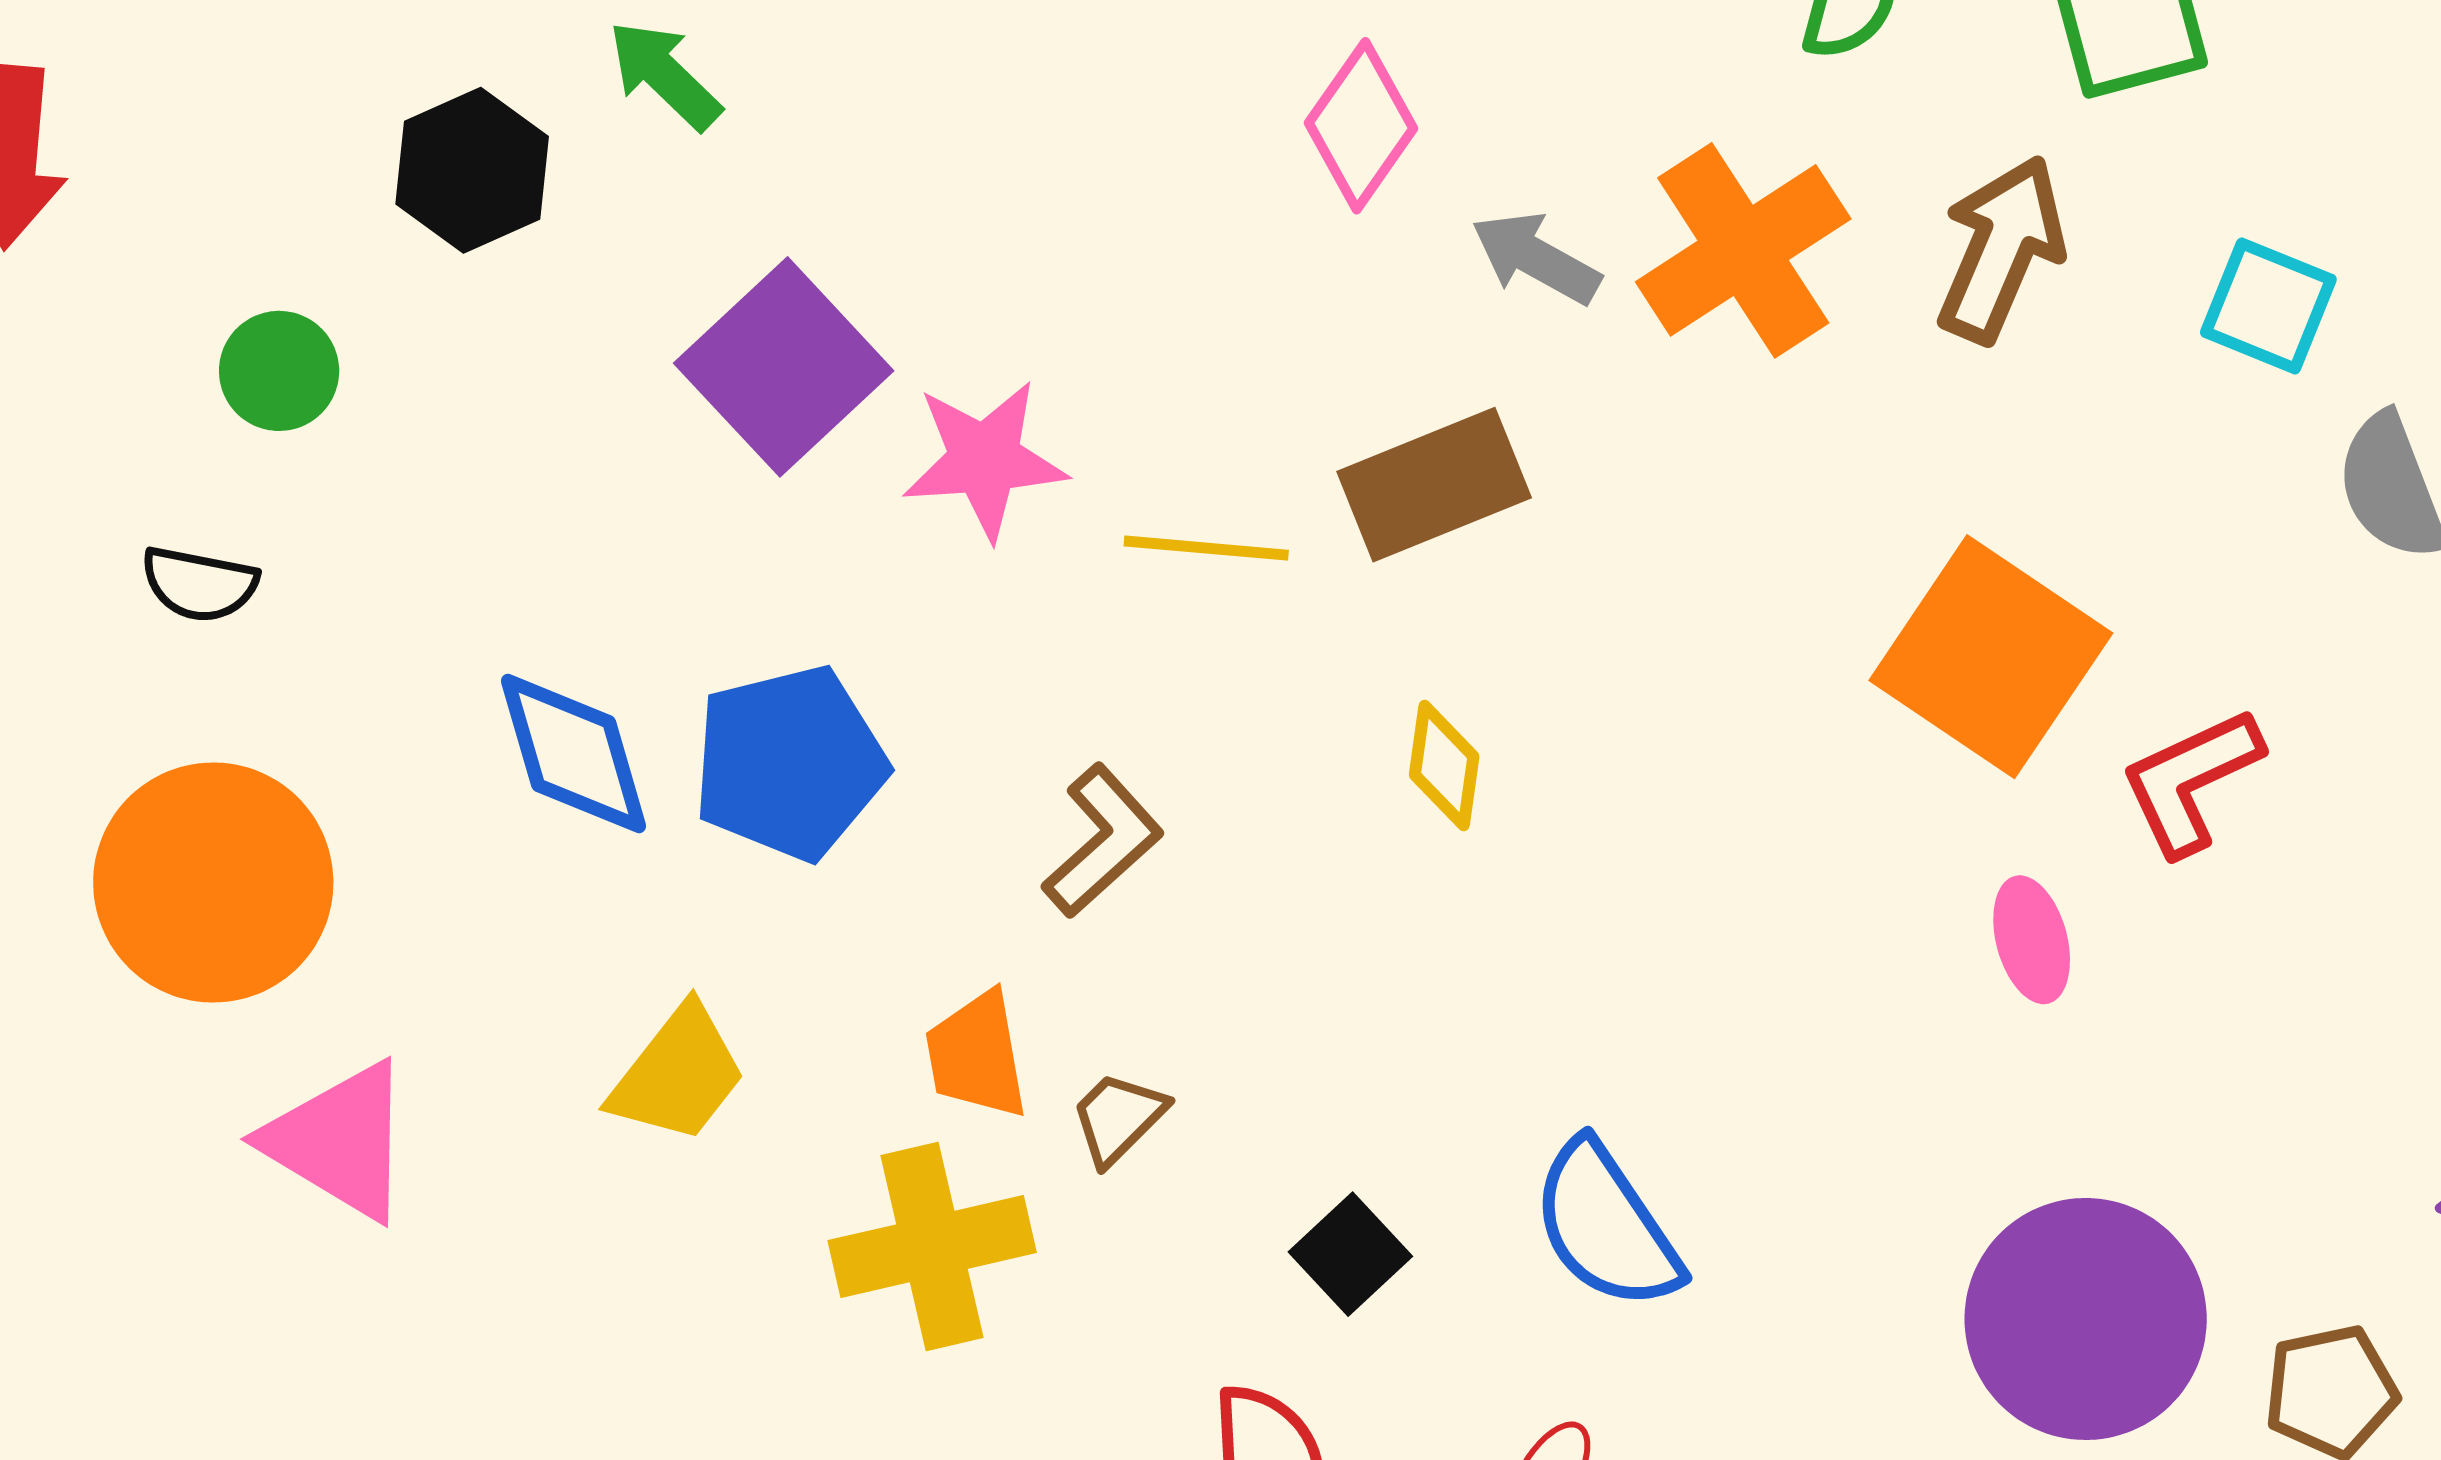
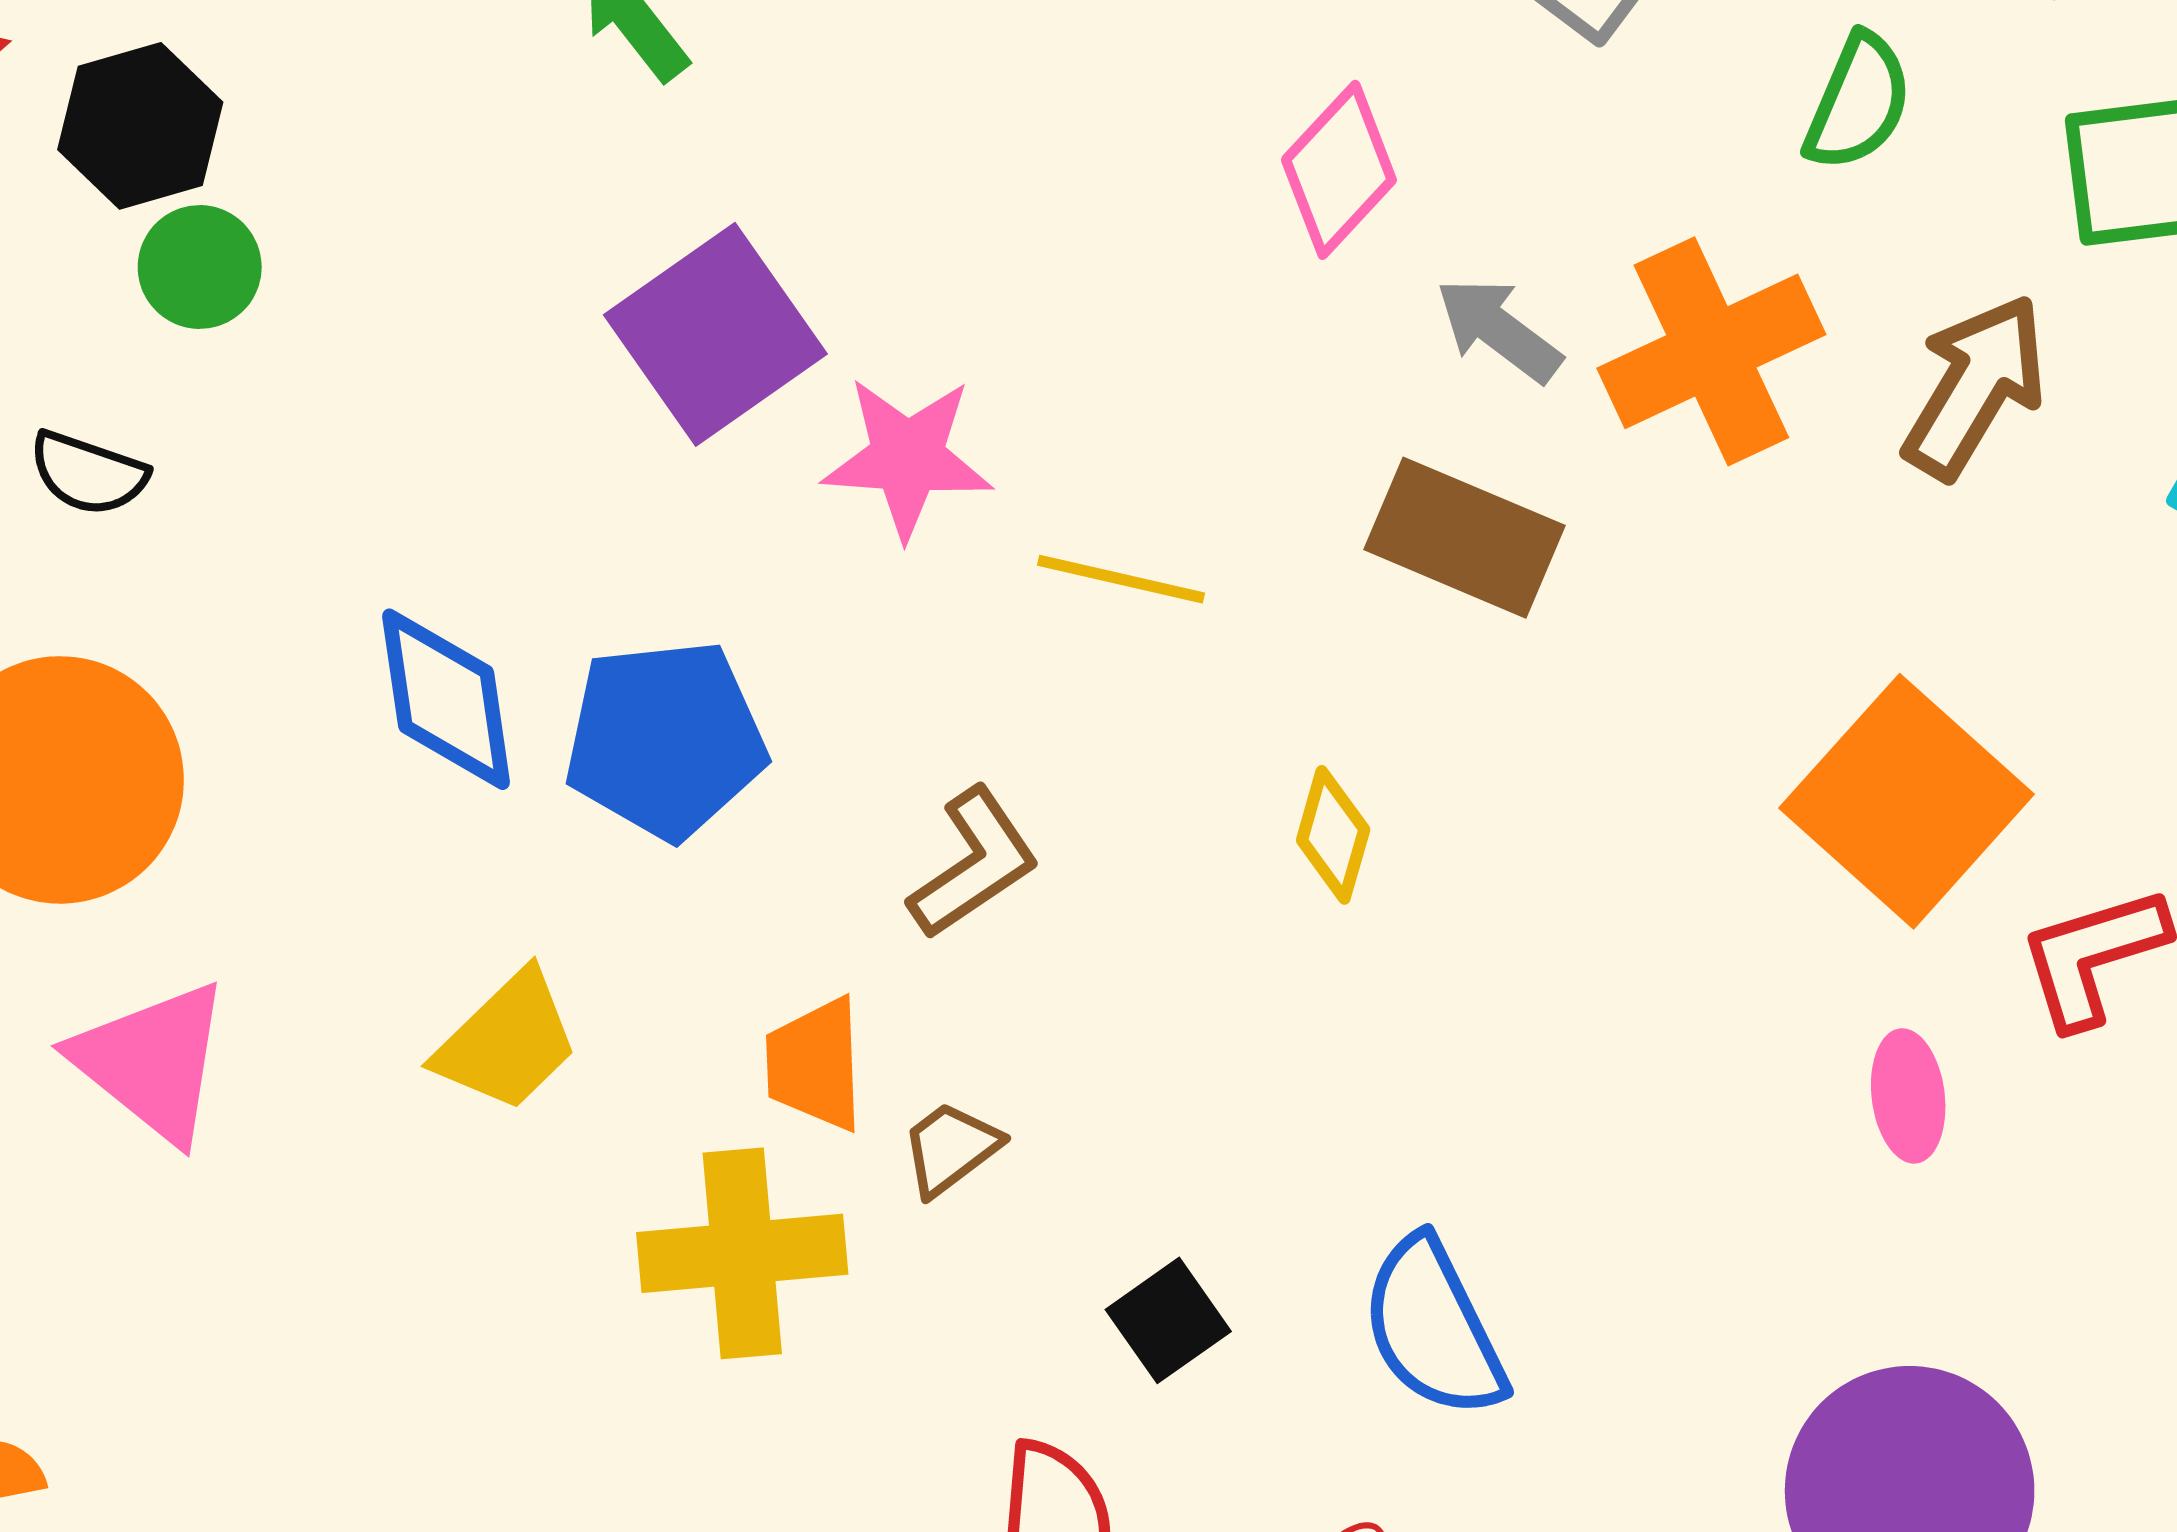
black hexagon: (472, 170) -> (140, 126), moved
brown rectangle: (1434, 485) -> (1464, 538), moved, turned 37

